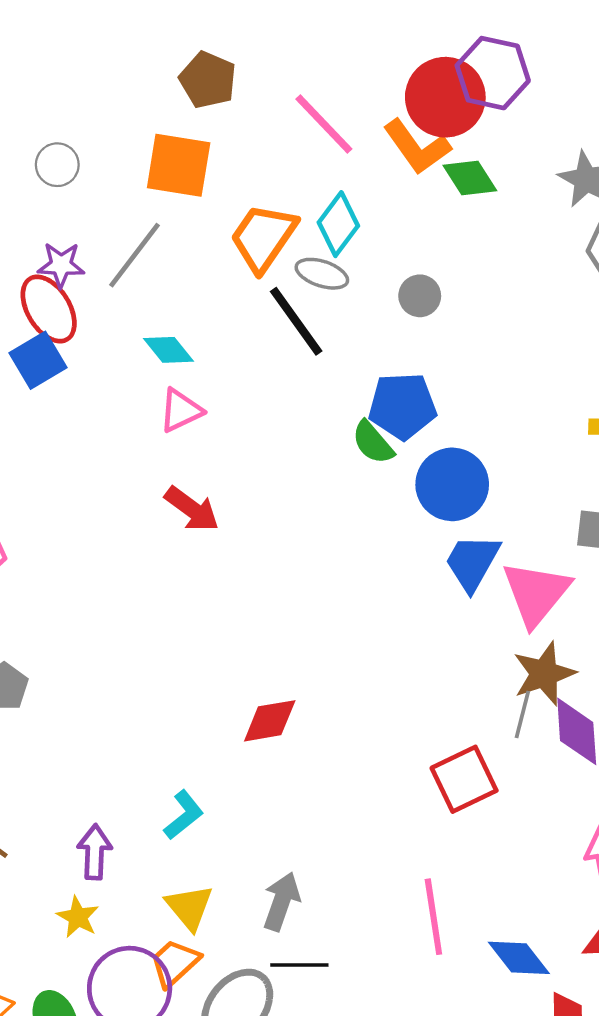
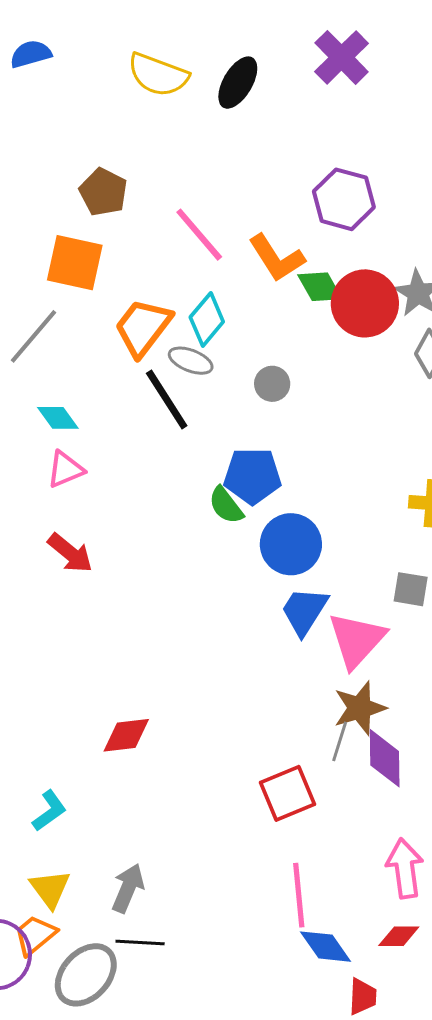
red circle: (445, 97) -> (365, 303), moved
pink line: (433, 917) -> (299, 895), moved

